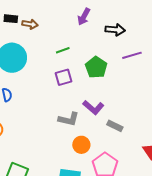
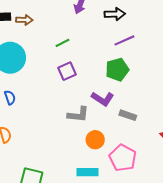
purple line: (132, 55) -> (124, 40), moved
green pentagon: (96, 67) -> (117, 70), moved, turned 30

